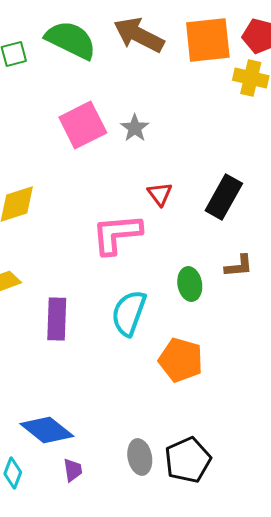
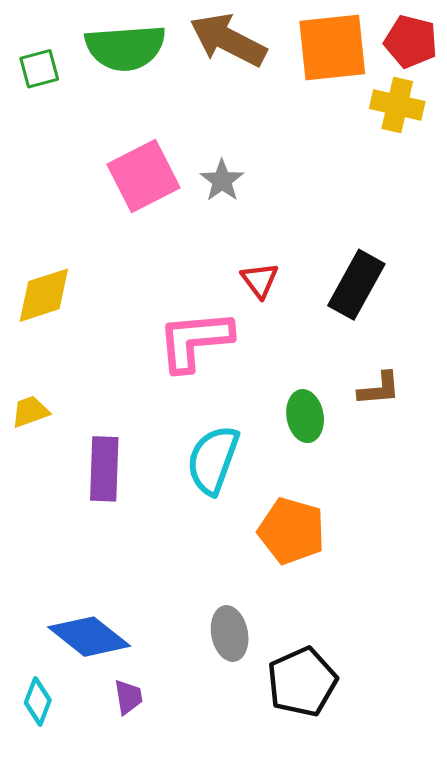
green semicircle: (71, 40) -> (125, 48), turned 150
gray ellipse: (140, 457) -> (230, 634), moved

